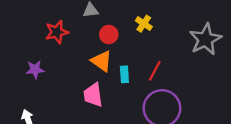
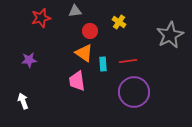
red star: (57, 32) -> (41, 18), moved
red line: (155, 71) -> (128, 61), turned 54

